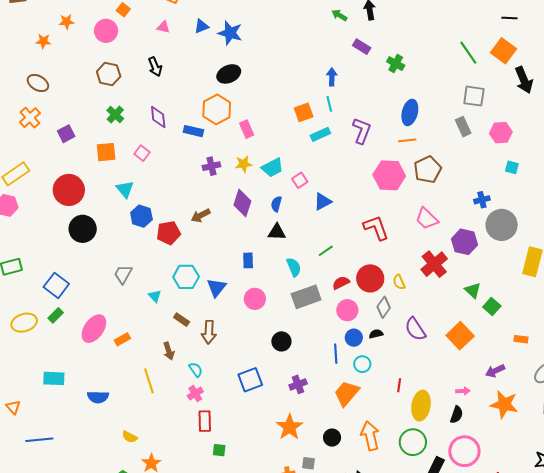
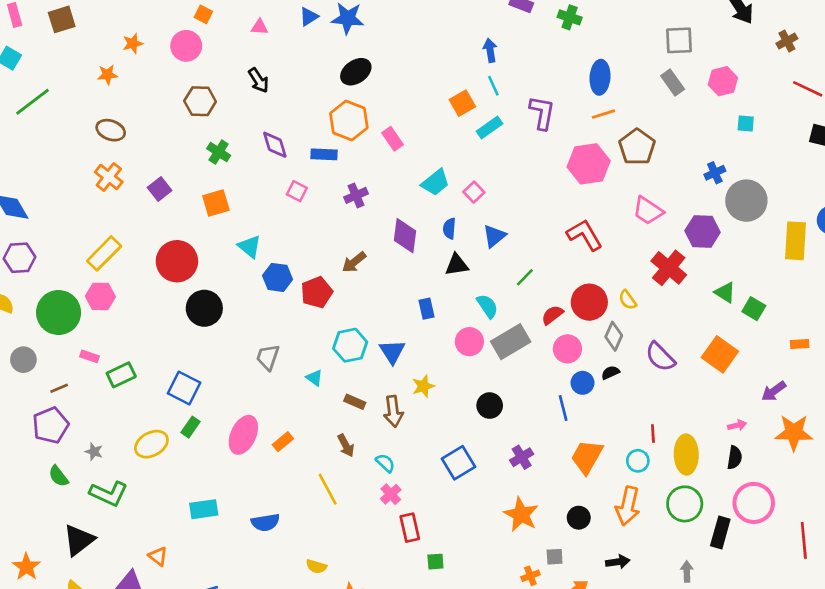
pink square: (142, 153) -> (297, 191), moved
yellow star: (244, 164) -> (423, 386), moved
blue triangle: (323, 202) -> (494, 236), moved
pink circle: (255, 299) -> (469, 342), moved
cyan circle: (362, 364) -> (638, 461), moved
orange arrow: (370, 436) -> (628, 506), turned -144

